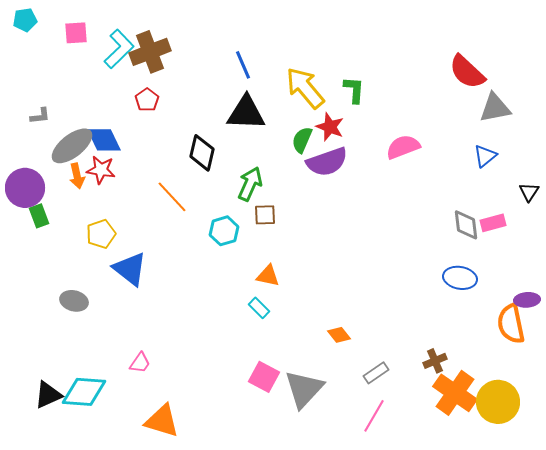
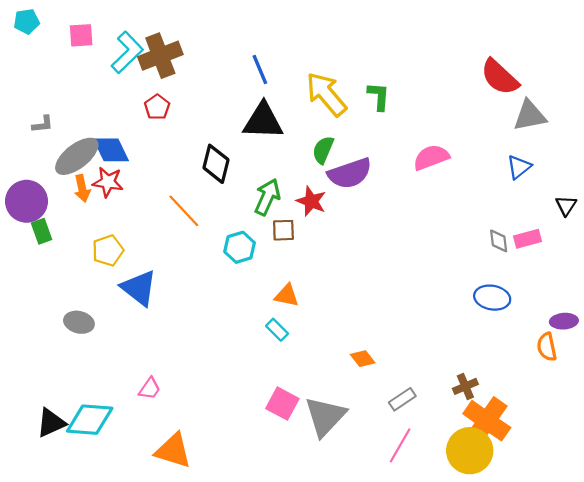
red star: (330, 127) -> (311, 201), moved
gray diamond: (466, 225) -> (499, 241), size x0.7
orange semicircle: (511, 324) -> (547, 347), size x0.7
yellow circle: (498, 402) -> (470, 451), moved

